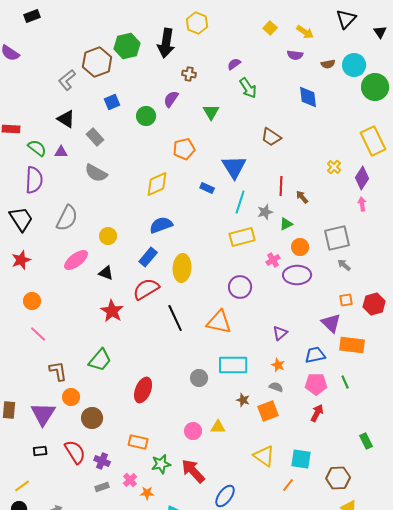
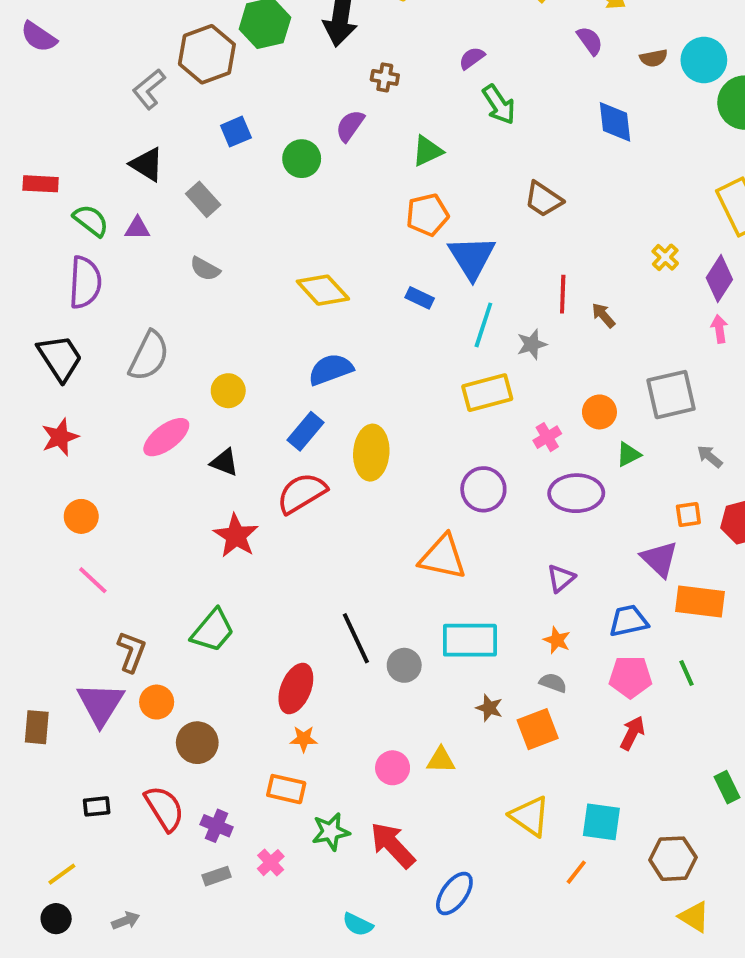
purple semicircle: (295, 55) -> (590, 41), turned -133
green triangle: (211, 112) -> (427, 151), turned 36
orange pentagon: (184, 149) -> (427, 215), moved
gray semicircle: (96, 173) -> (205, 269), size x0.7
yellow diamond: (157, 184) -> (323, 290), turned 72
green triangle: (286, 224) -> (628, 455), moved
gray arrow: (344, 265) -> (710, 456), moved
purple ellipse: (297, 275) -> (576, 493), moved
black line: (175, 318) -> (356, 638), moved
brown L-shape: (58, 371) -> (131, 652), turned 30
purple triangle: (43, 414) -> (101, 704), moved
orange star: (147, 493) -> (304, 739), moved

